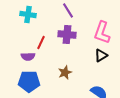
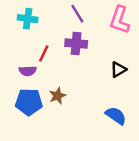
pink L-shape: (102, 32) -> (120, 20), moved
brown star: (65, 72) -> (57, 96), moved

